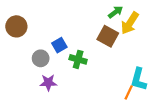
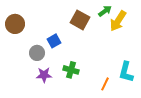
brown square: (108, 36) -> (80, 20), moved
green cross: (78, 59) -> (71, 70), moved
orange line: (129, 92) -> (105, 84), moved

